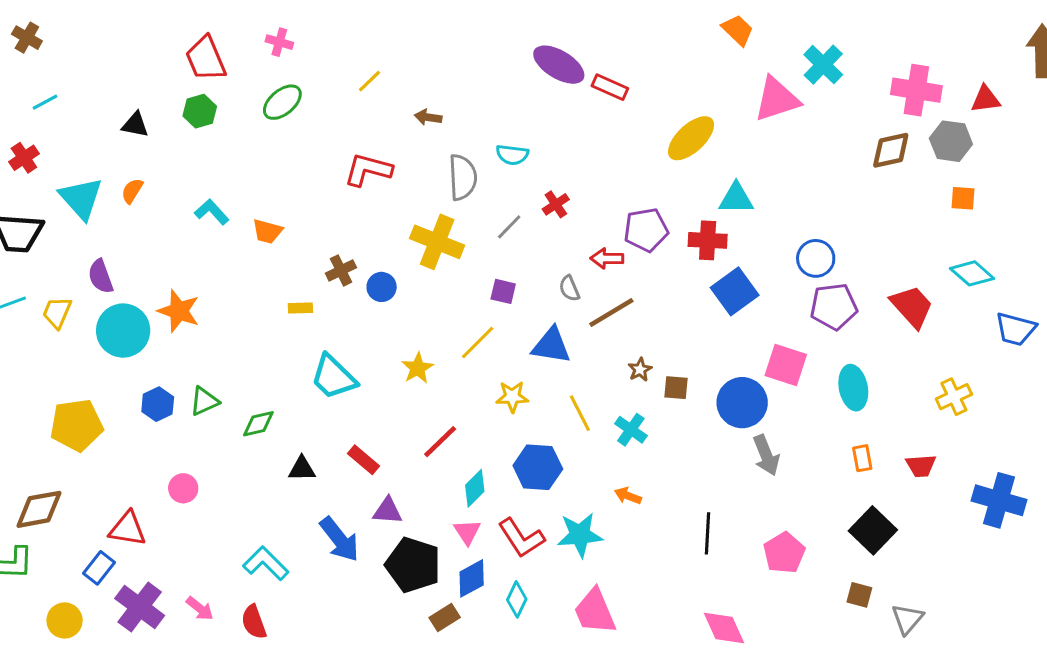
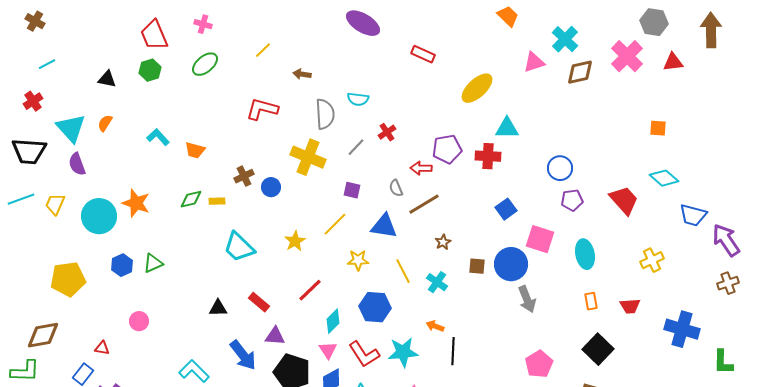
purple ellipse: (559, 65) -> (363, 23), moved
pink cross: (916, 90) -> (627, 56), turned 36
pink triangle: (777, 99) -> (534, 62), size x0.7
gray hexagon: (951, 141) -> (654, 22), moved
brown diamond: (891, 150) -> (580, 72), moved
purple semicircle: (101, 276) -> (77, 164), moved
blue square: (735, 291) -> (506, 209), moved, size x0.7
purple pentagon: (834, 306) -> (572, 200), size x0.7
brown square: (676, 388) -> (477, 266), moved
green diamond: (258, 424) -> (191, 199), moved
red triangle: (128, 529) -> (102, 348), size x0.6
black line: (708, 533) -> (453, 351), moved

